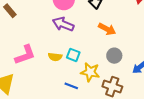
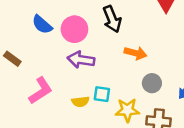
pink L-shape: (25, 55) -> (41, 91), moved

